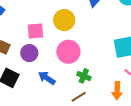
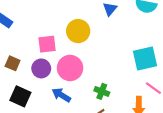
pink circle: (68, 52) -> (70, 68), moved

